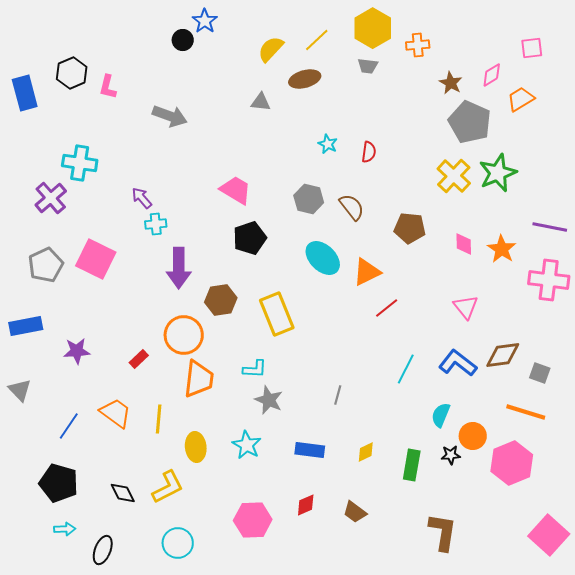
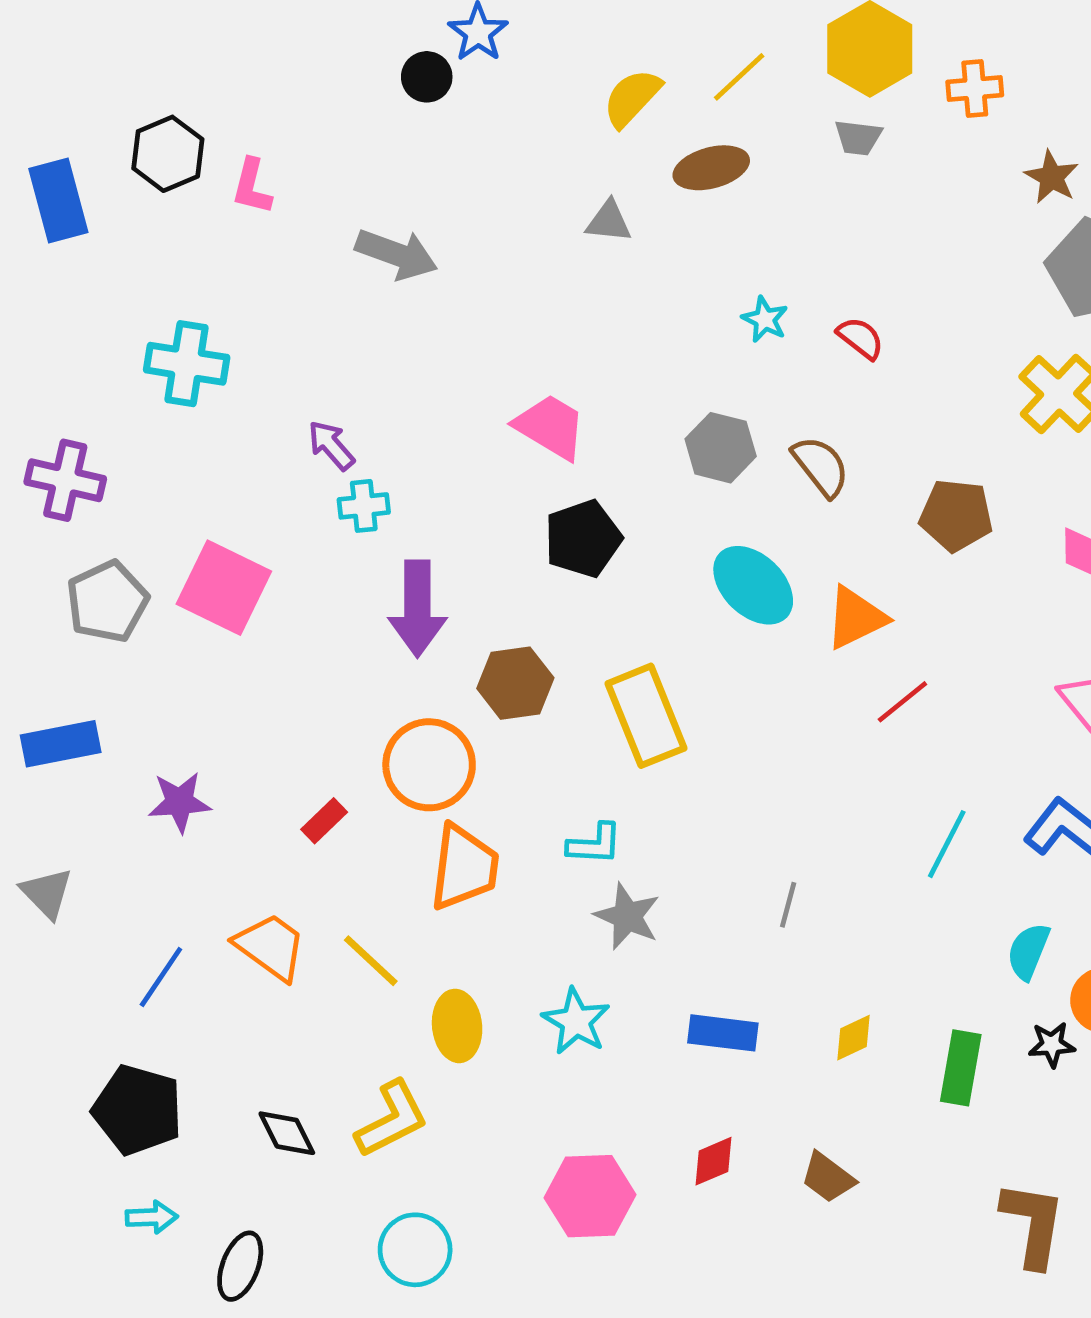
red semicircle: (369, 152) -> (860, 338), turned -60
purple cross: (51, 198) -> (65, 480), moved, turned -36
yellow line: (159, 419) -> (371, 961), turned -52

